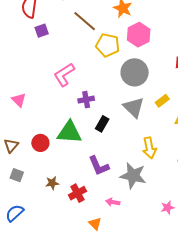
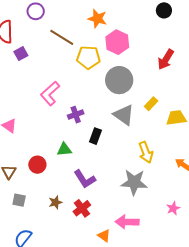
green triangle: (69, 132) -> (64, 150), size x0.6
purple L-shape: (99, 166) -> (85, 179), moved
pink arrow: (113, 202) -> (127, 222), moved, size x1.6

